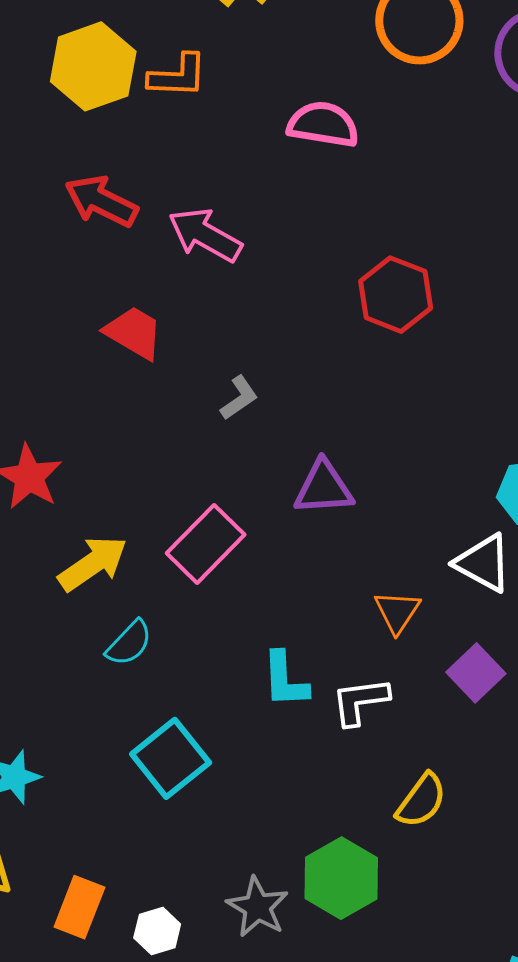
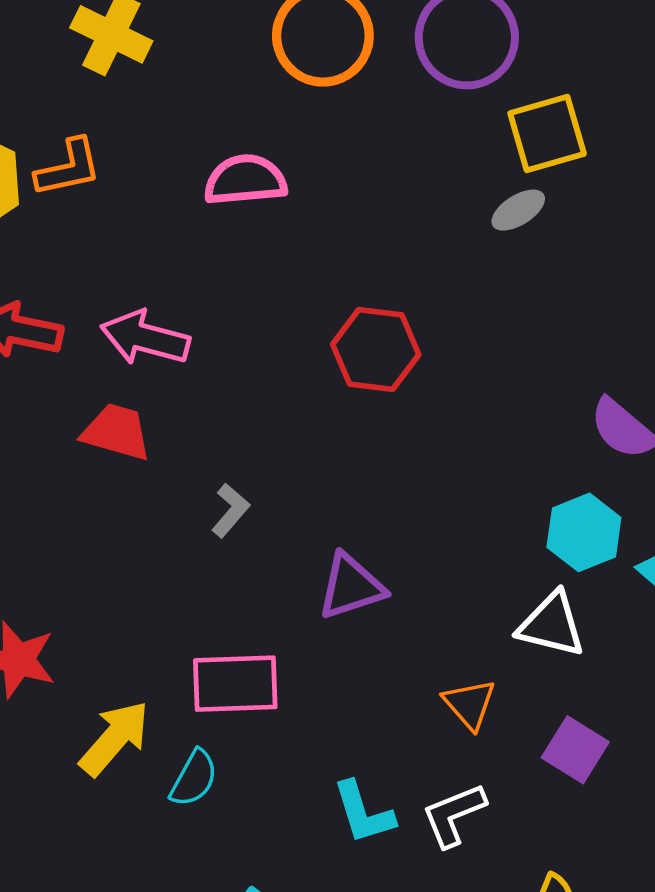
red trapezoid: (134, 333) -> (117, 432), moved
pink rectangle: (206, 544) -> (235, 684), turned 58
cyan semicircle: (129, 643) -> (194, 778), moved

